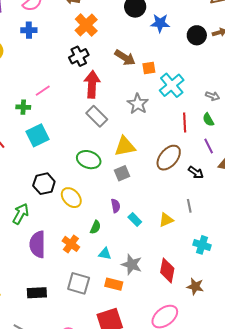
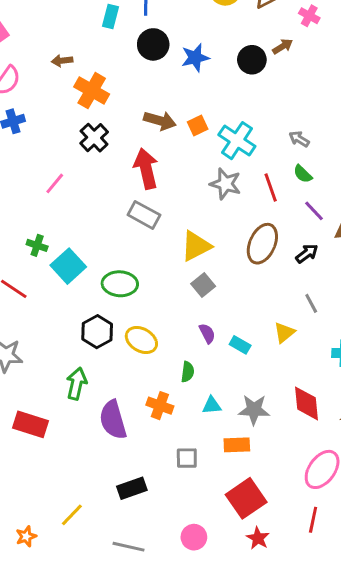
red arrow: (92, 84) -> (146, 169), moved
pink line: (43, 91) -> (55, 183), moved
gray arrow: (213, 96) -> (299, 139), turned -152
gray star: (138, 104) -> (225, 184), moved
green cross: (23, 107) -> (37, 245), moved, turned 32
green ellipse: (89, 160) -> (120, 284), moved
black arrow: (196, 172) -> (307, 254), turned -56
gray square: (79, 283) -> (187, 458), size x0.7

